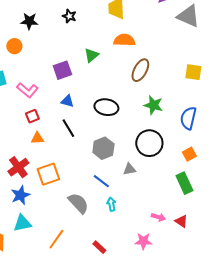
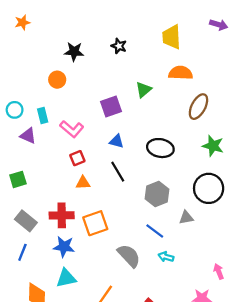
red cross: (18, 167) -> (62, 215), turned 35
blue star: (20, 195) -> (64, 247), turned 30
cyan arrow: (111, 204) -> (166, 257), turned -64
pink arrow: (158, 217) -> (219, 271), turned -128

